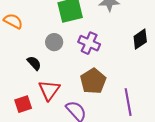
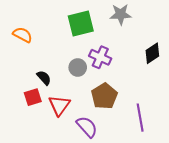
gray circle: (54, 42) -> (78, 67), moved
red square: (23, 104) -> (33, 97), moved

